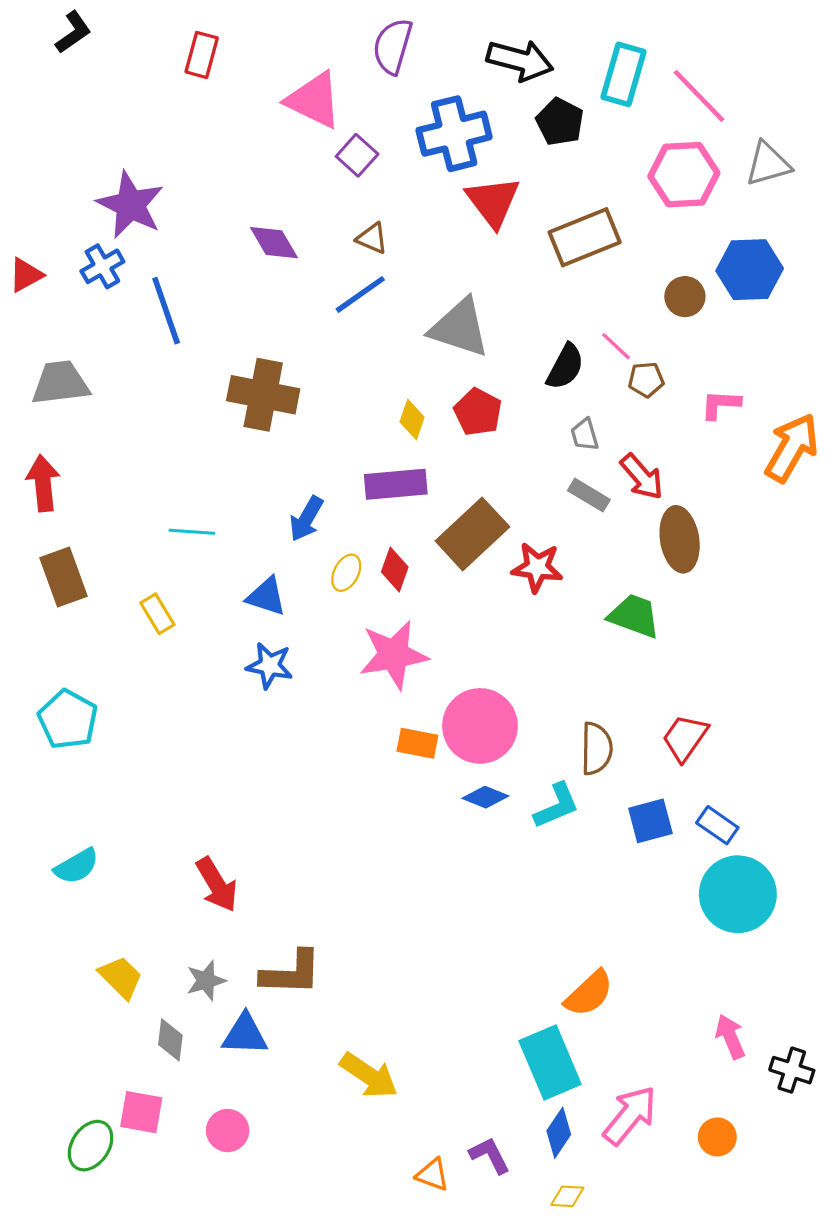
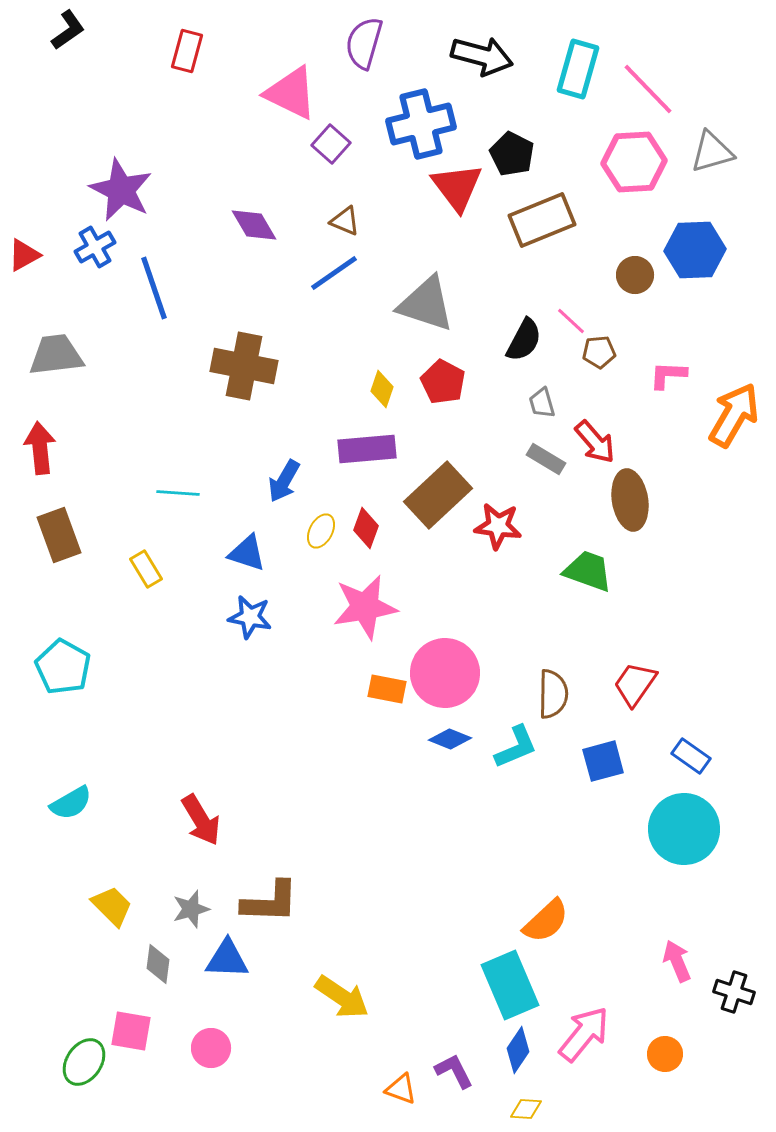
black pentagon: (560, 122) -> (512, 154), moved
blue rectangle: (717, 825) -> (691, 756), moved

